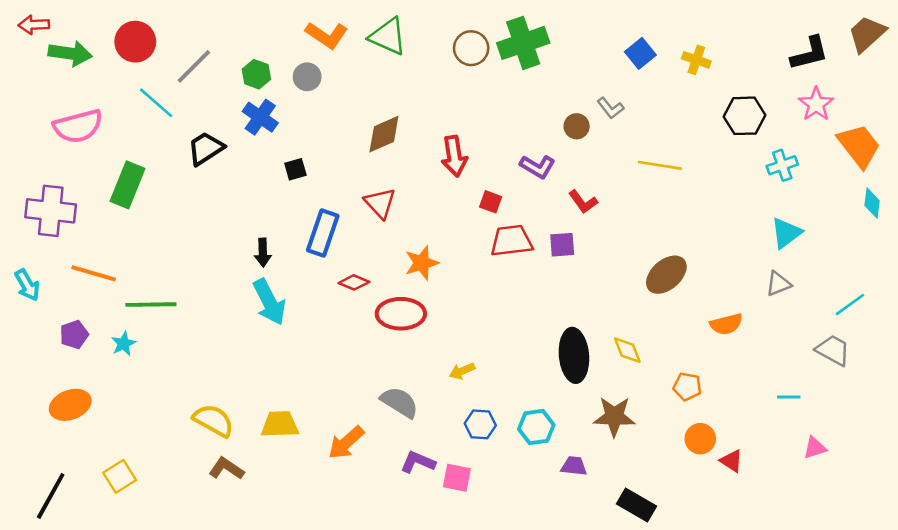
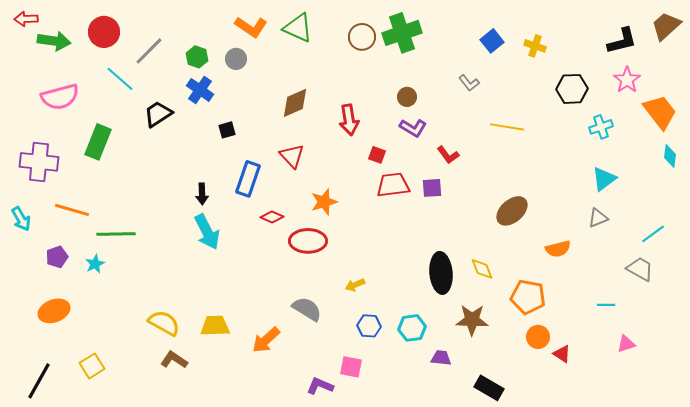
brown circle: (577, 126) -> (407, 97), moved
orange pentagon: (687, 387) -> (528, 297), size x1.6
purple L-shape: (418, 462) -> (320, 386), moved

